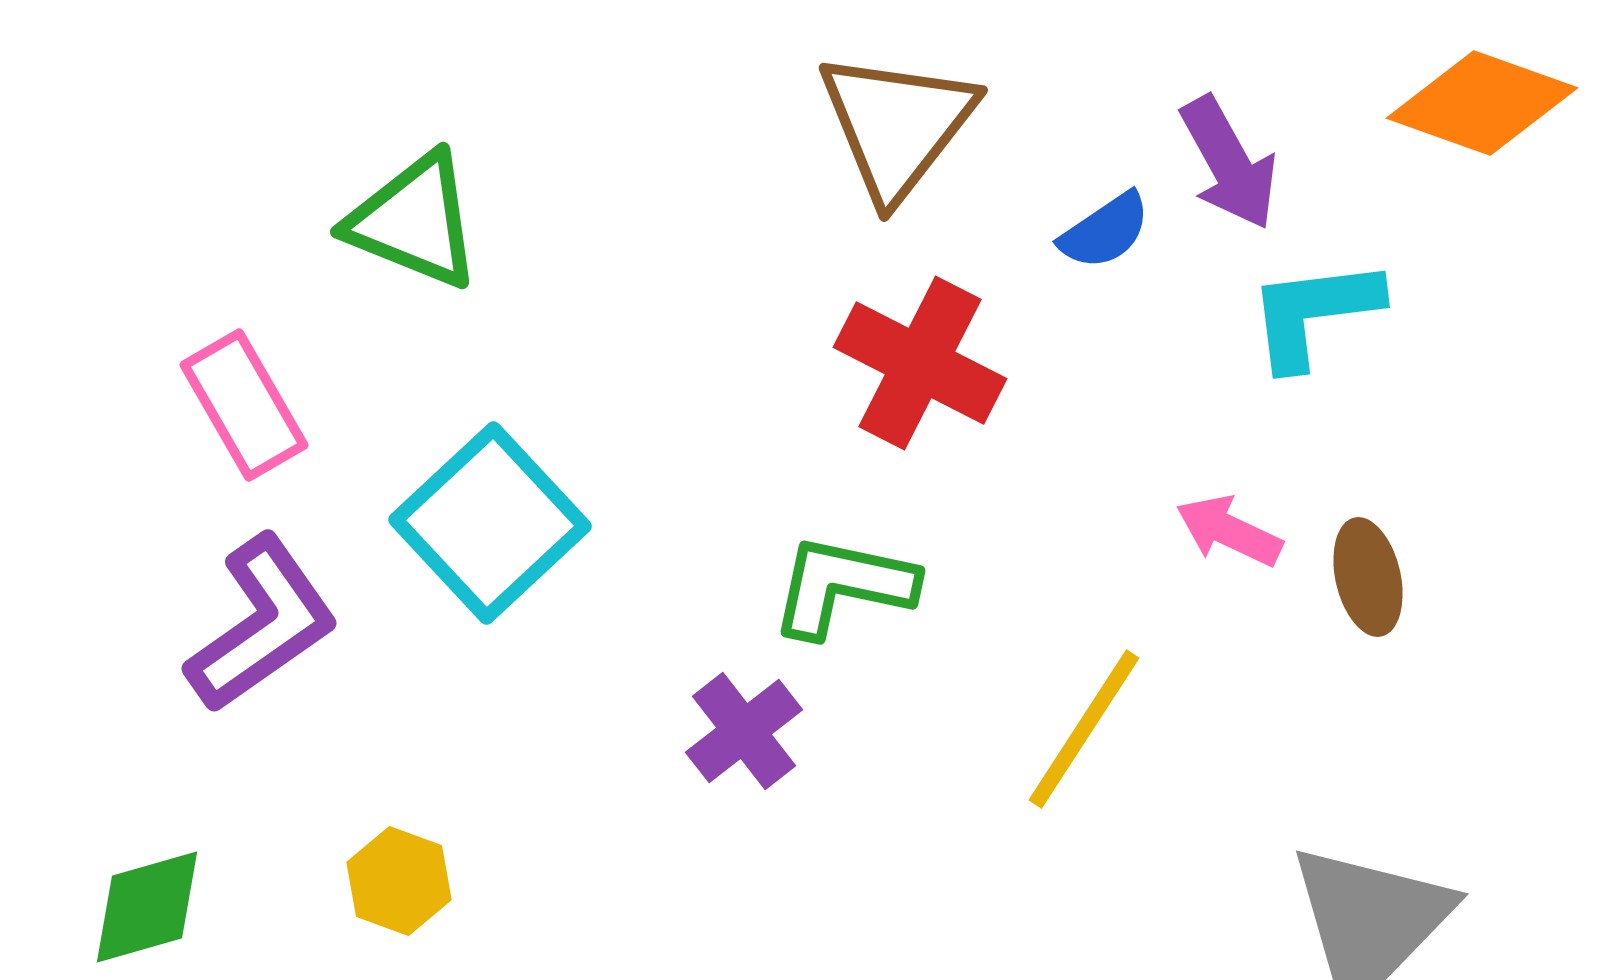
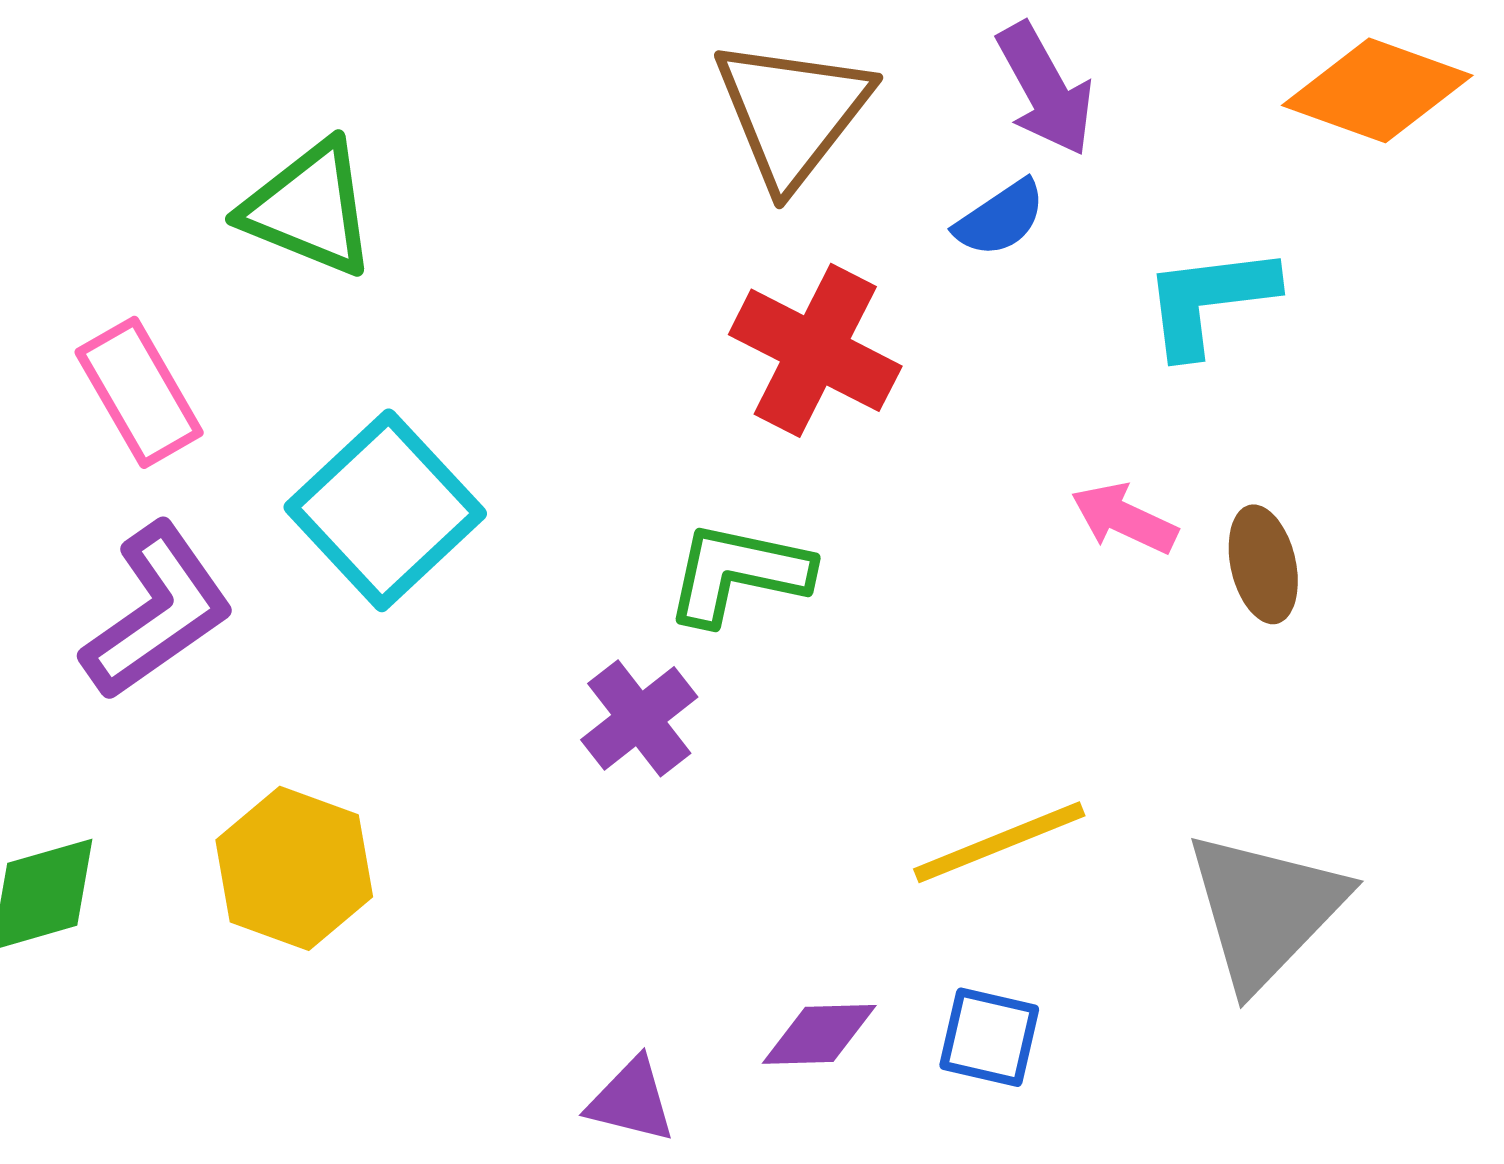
purple arrow: (1229, 163) -> (1045, 89), moved
yellow line: (1084, 729) -> (999, 842), moved, turned 35
yellow hexagon: (399, 881) -> (294, 868), size x1.5

